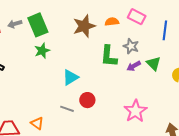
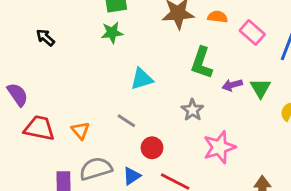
pink rectangle: (137, 17) -> (252, 32), moved
gray star: (131, 46) -> (192, 110), moved
red circle: (87, 100) -> (152, 148), moved

